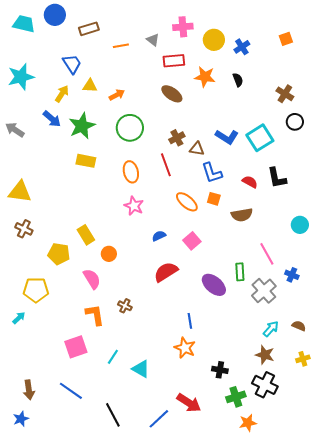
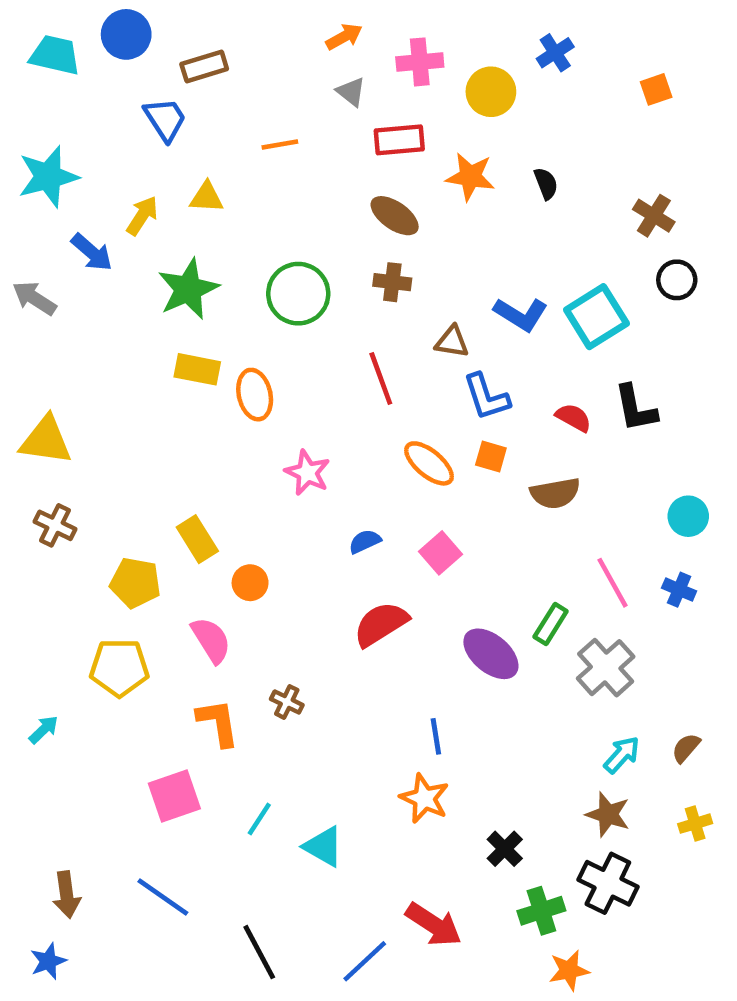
orange line: (121, 46) -> (280, 145), moved
blue cross: (242, 47) -> (555, 53), moved
blue trapezoid: (72, 64) -> (165, 119), moved
orange arrow: (117, 95) -> (344, 37), moved
blue arrow: (52, 119) -> (92, 252), moved
brown cross: (177, 138) -> (392, 282), moved, turned 35
orange ellipse: (131, 172) -> (255, 395), moved
green rectangle: (240, 272) -> (551, 624), turned 36
blue cross: (292, 275) -> (679, 590), moved
yellow pentagon: (36, 290) -> (119, 668), moved
brown semicircle: (299, 326) -> (686, 748), turned -72
black cross: (220, 370) -> (505, 849), turned 35

